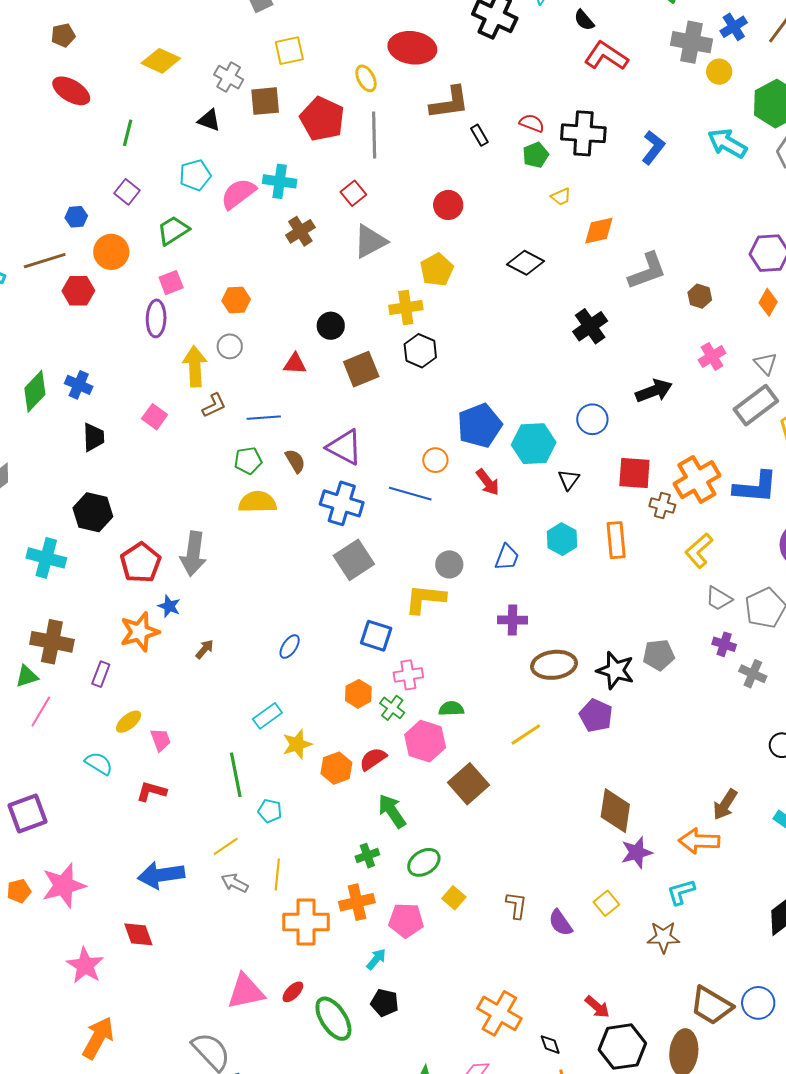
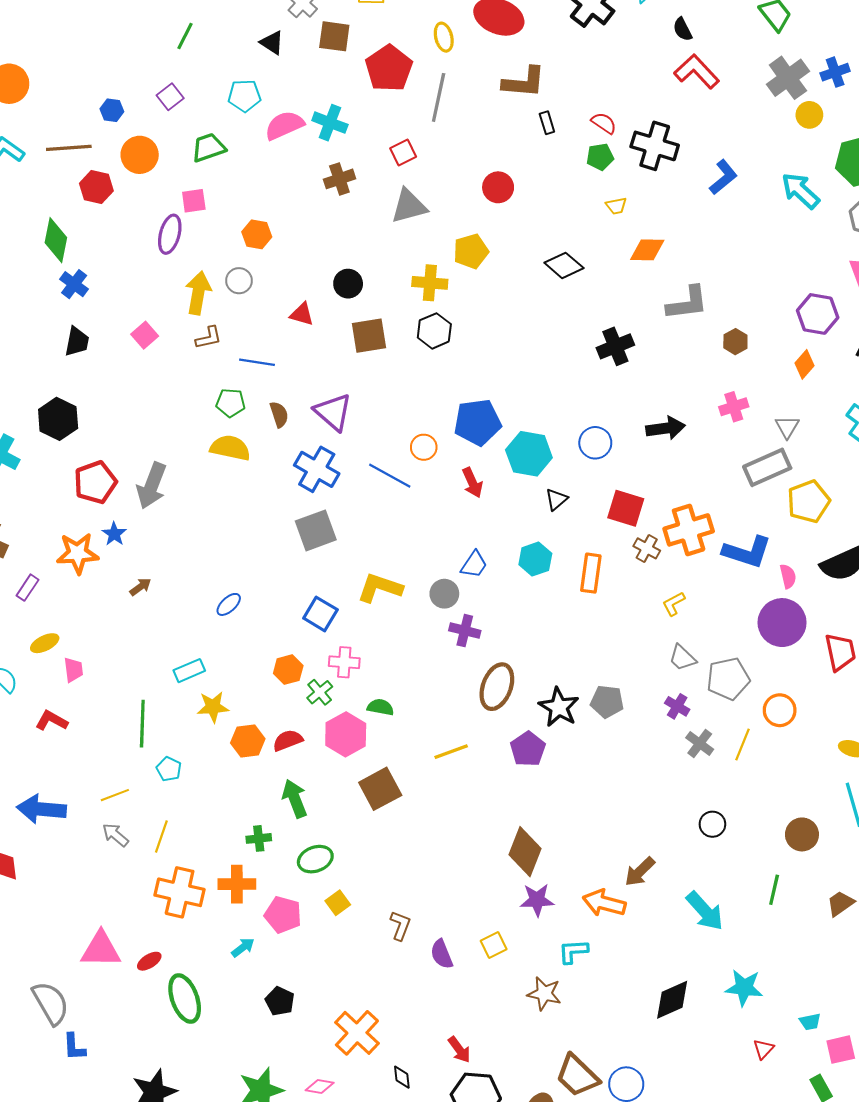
gray cross: (691, 42) -> (788, 78), turned 30
green diamond: (35, 391) -> (56, 240), moved, turned -45
yellow L-shape: (699, 551) -> (674, 604), size x0.7
gray circle: (449, 564) -> (444, 594), moved
brown ellipse: (554, 665) -> (497, 687), turned -75
black pentagon: (385, 1003) -> (280, 1001), moved

